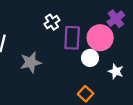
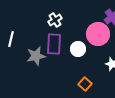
purple rectangle: (72, 38) -> (54, 44), moved
white circle: (90, 58) -> (78, 49), moved

